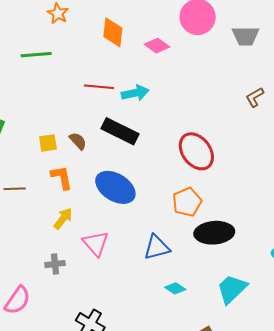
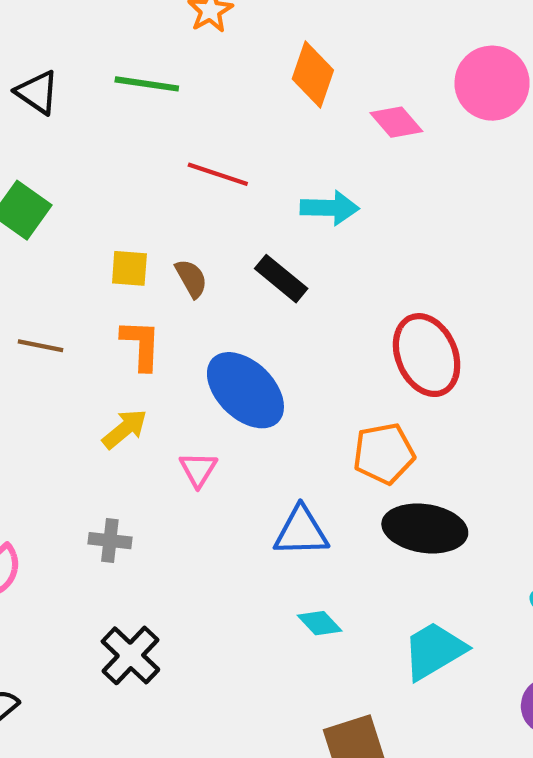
red line: (99, 87) -> (218, 174), moved
black rectangle: (120, 131) -> (281, 279), size x0.7
pink triangle: (96, 243) -> (198, 469), moved, size x0.7
gray cross: (55, 264) -> (110, 541), moved

